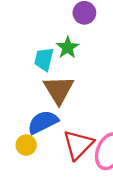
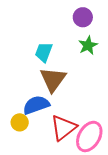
green star: (68, 48) -> (88, 45), moved

